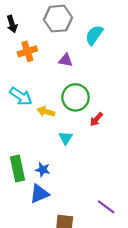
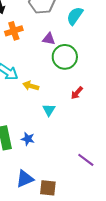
green circle: (76, 97) -> (65, 57), moved
blue triangle: (39, 194) -> (25, 179), moved
purple line: (106, 207) -> (86, 160), moved

